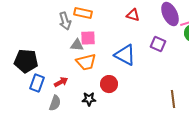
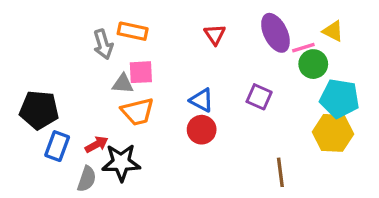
red triangle: (133, 15) -> (215, 34), turned 40
purple square: (158, 44) -> (259, 97), moved
blue triangle: (125, 55) -> (202, 100), size x0.7
red circle: (109, 84) -> (202, 130), moved
black star: (89, 99) -> (121, 163), moved, size x1.6

